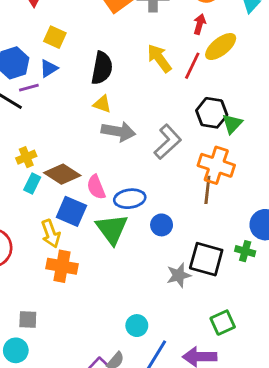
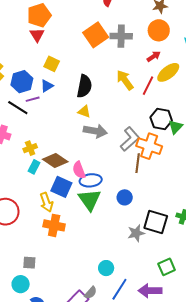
red arrow: (200, 24) -> (154, 56), turned 40
orange cross: (216, 165) -> (149, 146), moved
brown line: (207, 190) -> (138, 163), moved
blue ellipse: (130, 199) -> (91, 180), moved

